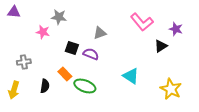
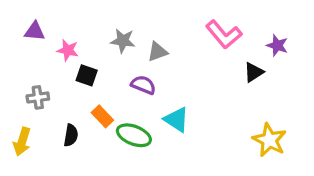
purple triangle: (14, 12) -> (35, 31), moved
gray star: (59, 17) -> (123, 41), moved
black square: (72, 48) -> (87, 75), moved
cyan triangle: (131, 76) -> (176, 120), moved

